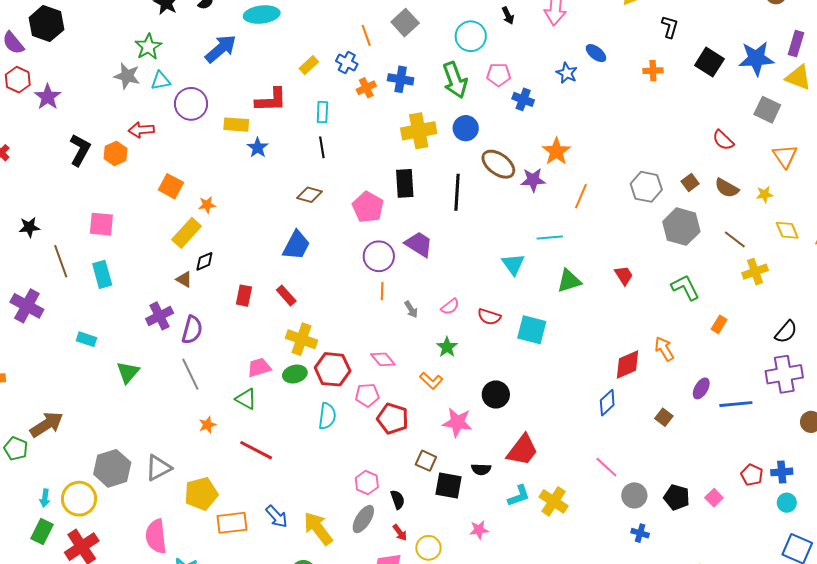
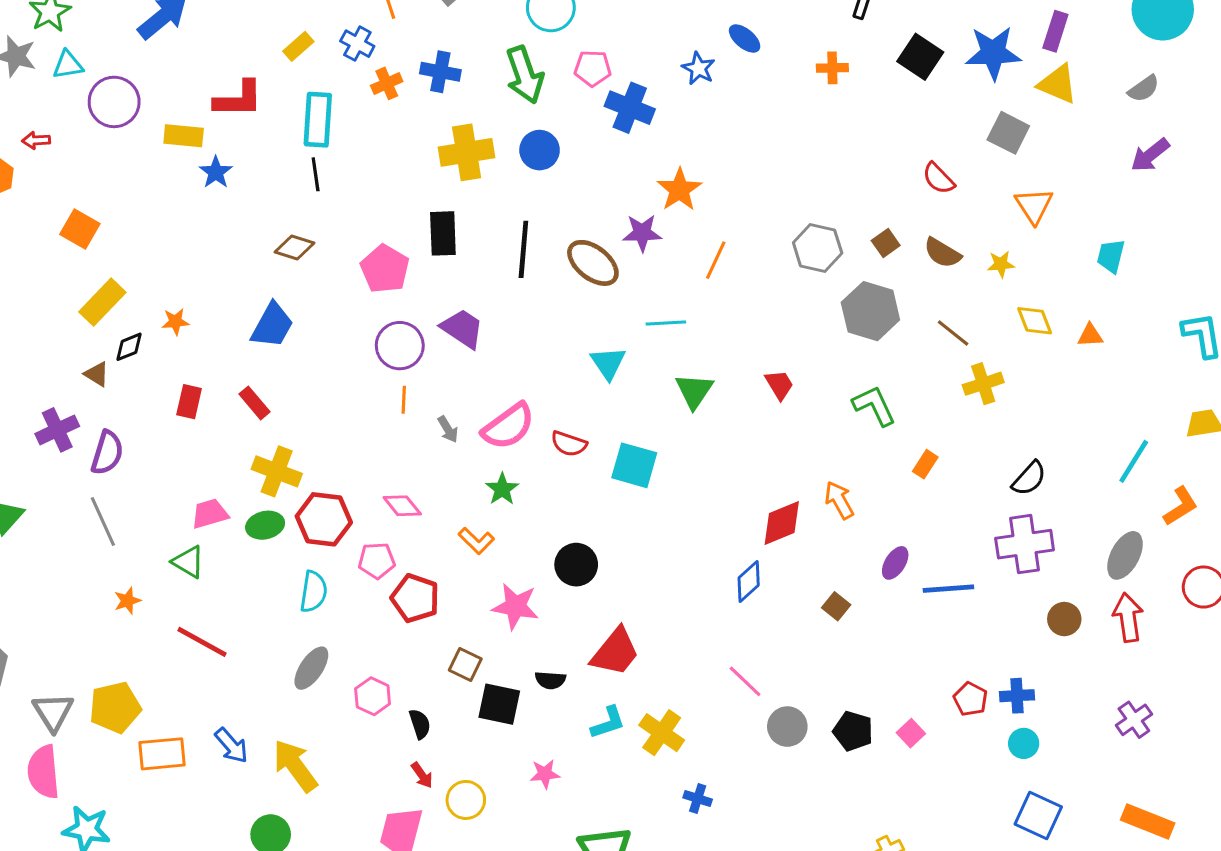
blue cross: (523, 99) -> (630, 108), size x1.4
cyan rectangle: (322, 112) -> (318, 120), size x1.6
red arrow: (141, 130) -> (36, 140), size x0.7
brown ellipse: (498, 164) -> (593, 263), moved
orange star: (207, 205) -> (175, 322), moved
green triangle: (569, 281) -> (694, 391), turned -40
pink semicircle: (450, 307) -> (508, 426), size x1.8
gray triangle: (158, 468) -> (53, 712), moved, turned -36
gray ellipse: (363, 519) -> (311, 668), moved
blue cross: (640, 533) -> (698, 799), moved

